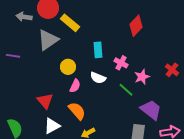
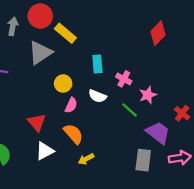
gray arrow: (24, 17) -> (13, 26), turned 91
red diamond: (136, 26) -> (158, 33), moved
red cross: (172, 70) -> (182, 113), moved

